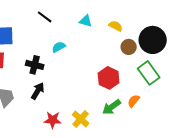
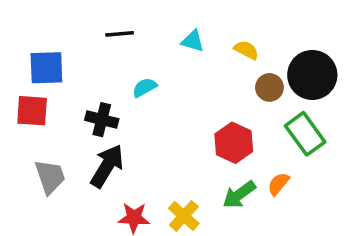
black line: (45, 17) -> (120, 34), turned -42
black arrow: (38, 91) -> (107, 166), size x1.4

